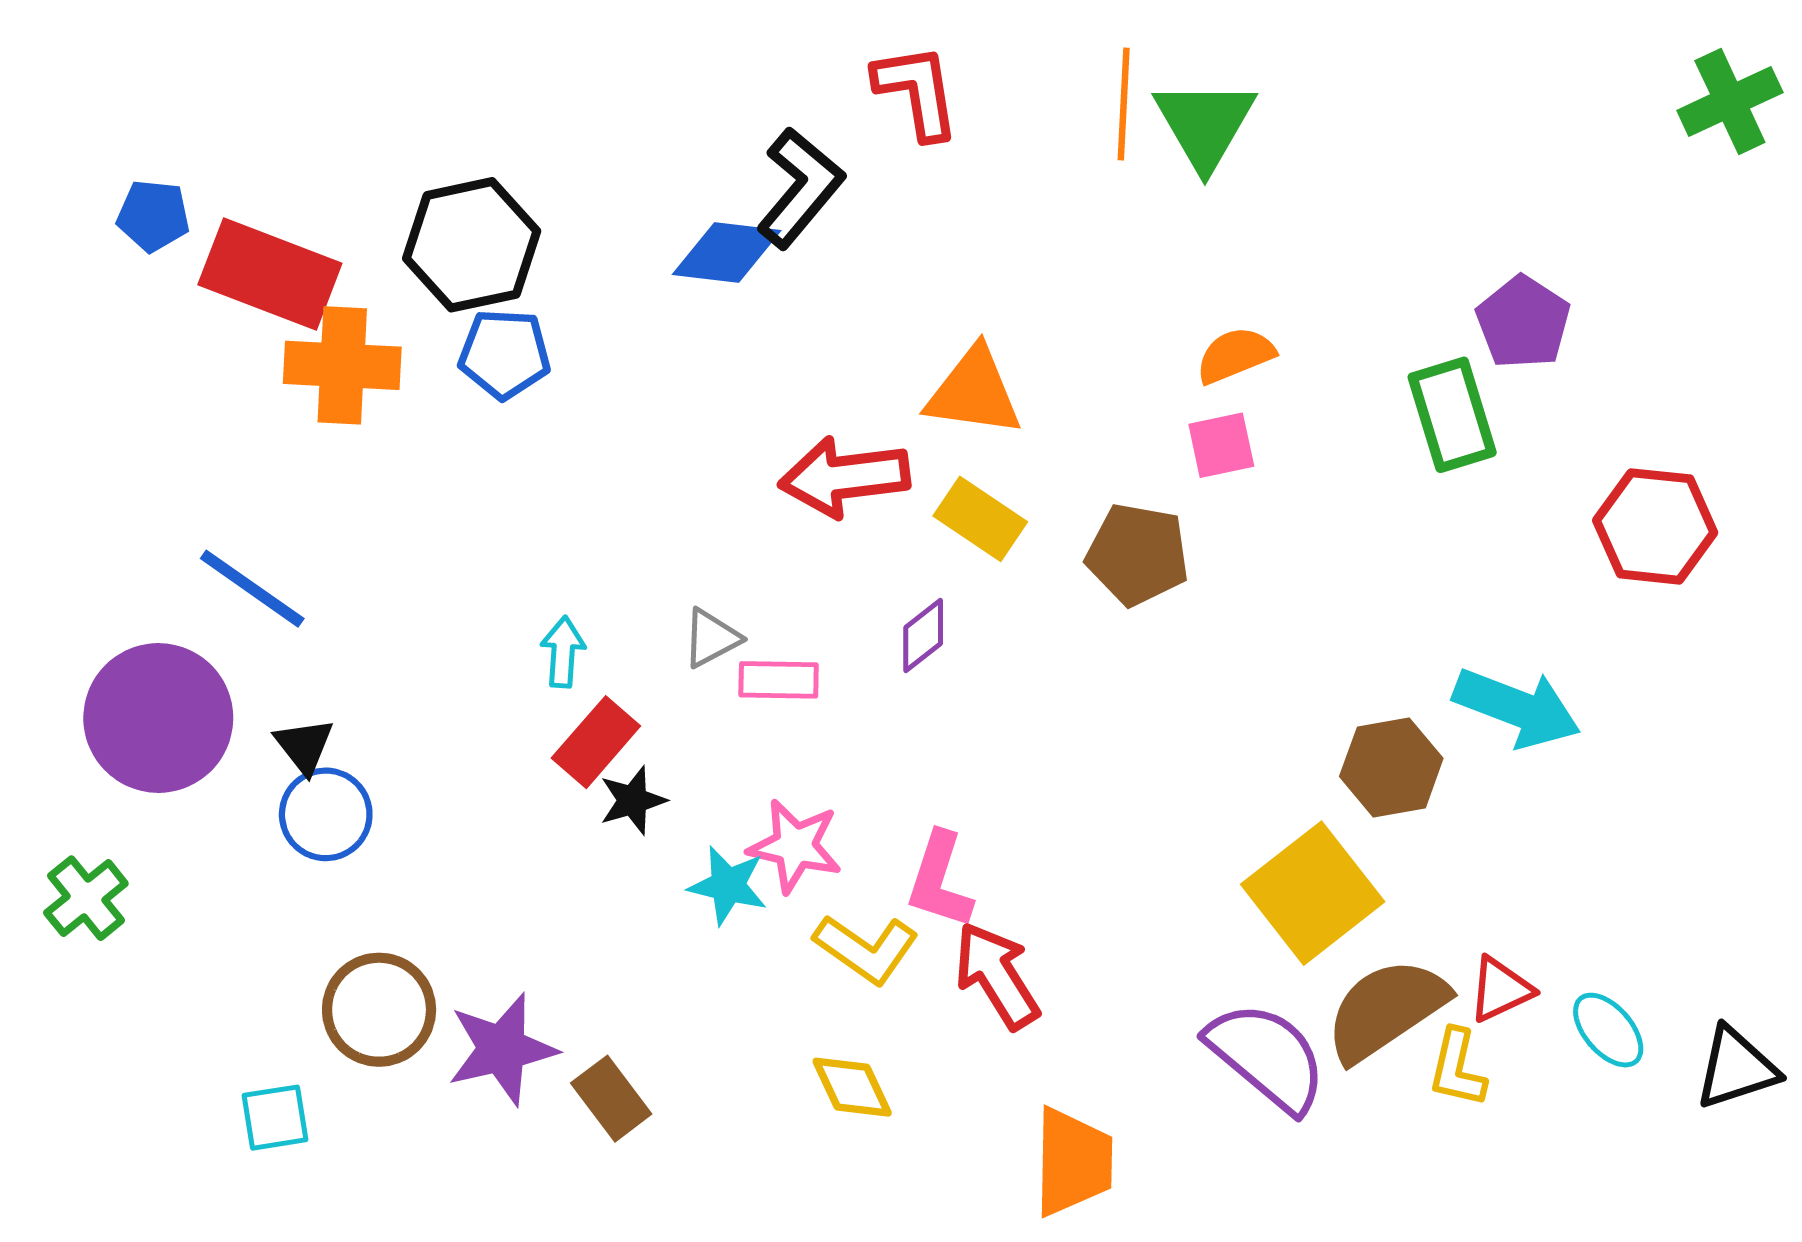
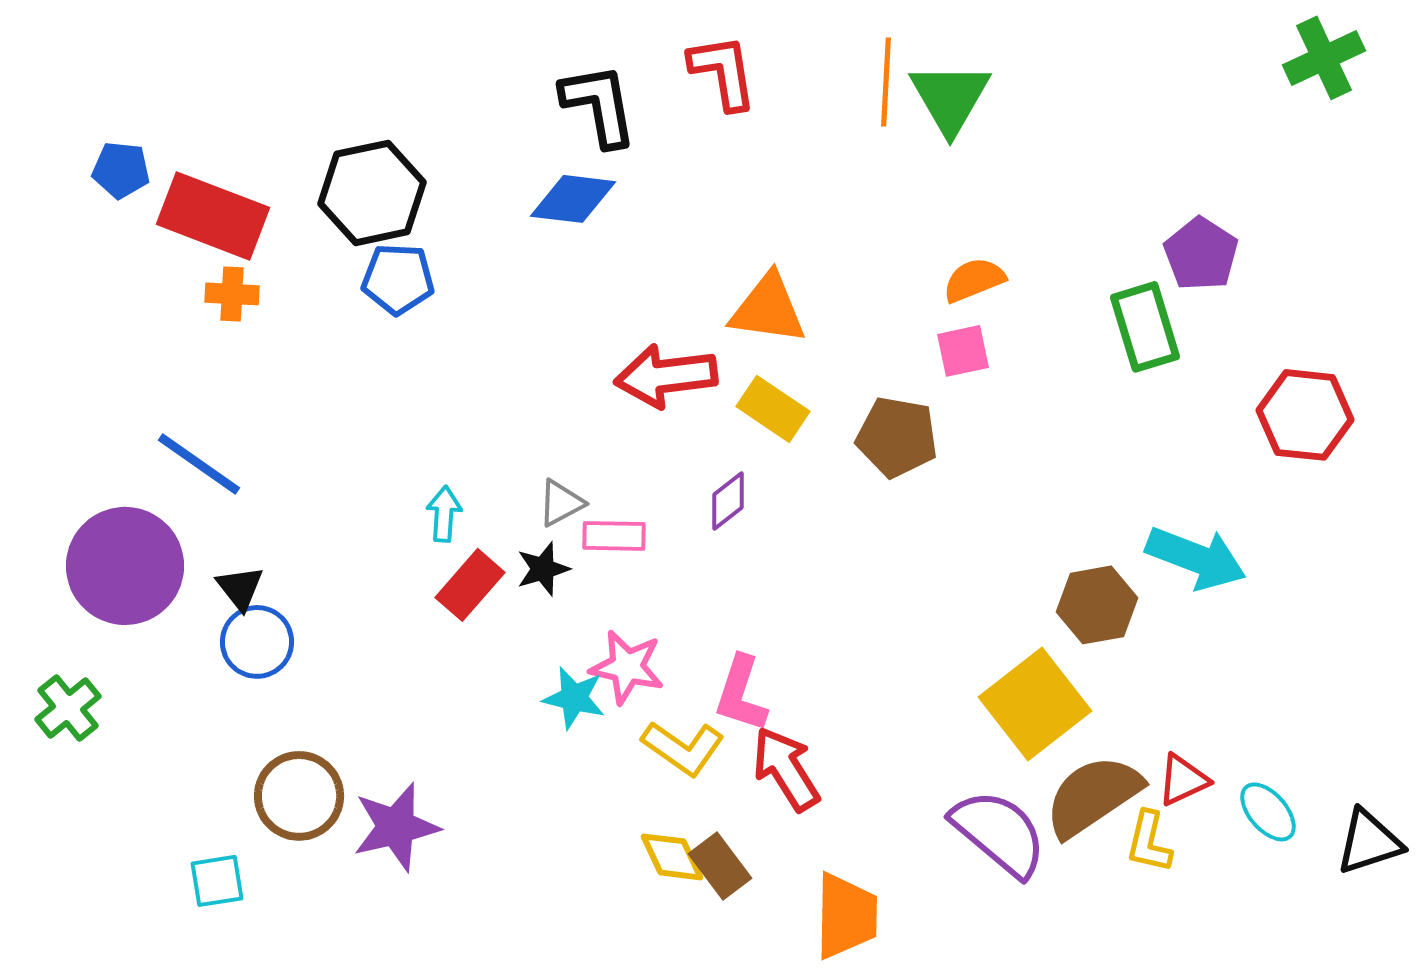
green cross: (1730, 101) -> (1324, 58), moved
black L-shape: (800, 188) -> (599, 105), moved, turned -50
orange cross: (342, 365) -> (232, 294), moved, size x0.6
black star: (633, 800) -> (543, 569), moved
brown rectangle: (611, 1099) -> (720, 866), moved

